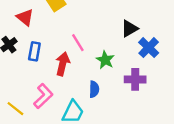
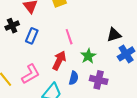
red arrow: (63, 64) -> (59, 60), moved
purple cross: (135, 79) -> (99, 80), moved

